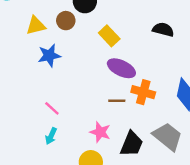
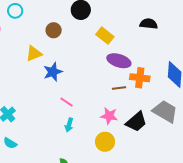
brown circle: (66, 21) -> (54, 30), moved
yellow triangle: (36, 26) -> (34, 54), moved
blue star: (49, 56) -> (53, 72), moved
black trapezoid: (132, 144) -> (136, 122), turned 35

